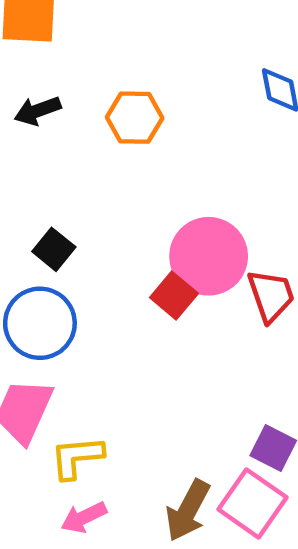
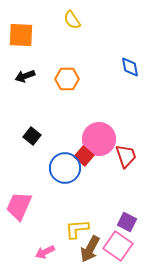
blue circle: (40, 323) -> (65, 168), moved
yellow L-shape: (77, 457) -> (77, 229), moved

